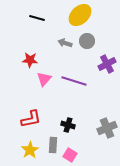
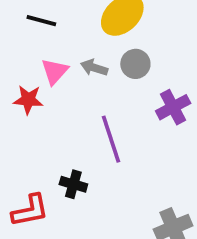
pink triangle: (44, 79) -> (55, 71), moved
purple line: (74, 81) -> (111, 139), turned 55
black cross: (68, 125) -> (73, 184), moved

